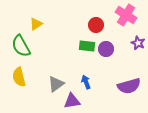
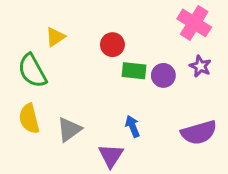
red circle: (96, 25) -> (112, 45), moved
purple star: (138, 43) -> (200, 66), moved
gray triangle: (56, 84) -> (69, 129), moved
purple triangle: (72, 101) -> (111, 156), turned -48

